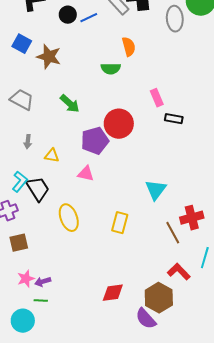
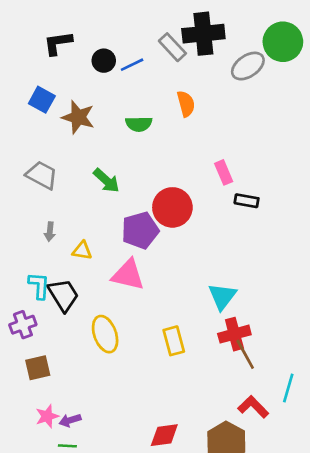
gray ellipse: (175, 19) -> (248, 66), turned 60
green semicircle: (111, 69) -> (139, 124), moved
pink triangle: (86, 174) -> (128, 275), size x1.5
cyan L-shape: (20, 182) -> (39, 286), turned -35
red cross: (192, 218) -> (234, 334), moved
yellow rectangle: (120, 223) -> (174, 341), turned -30

